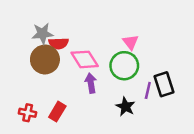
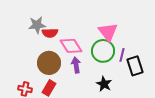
pink triangle: (130, 42) -> (108, 32), size x1.5
brown circle: (45, 59) -> (49, 63), moved
purple line: (148, 90) -> (122, 55), moved

